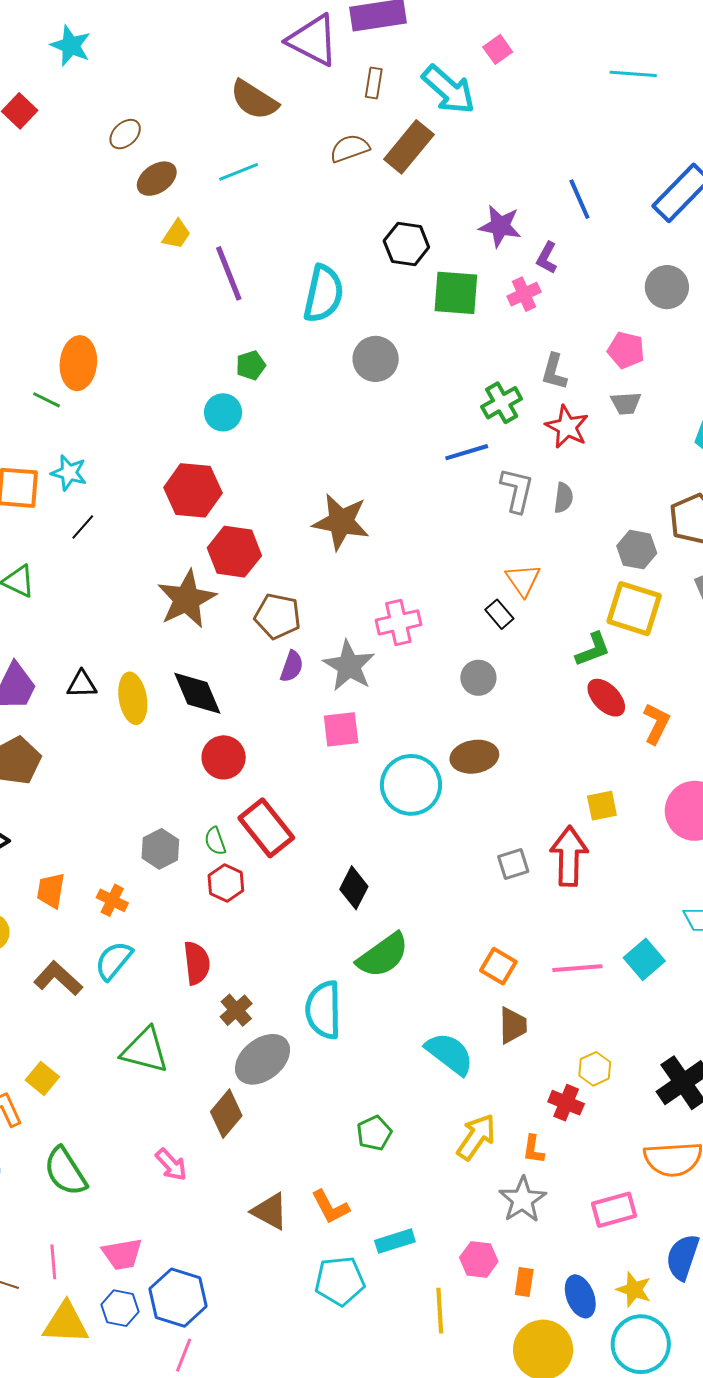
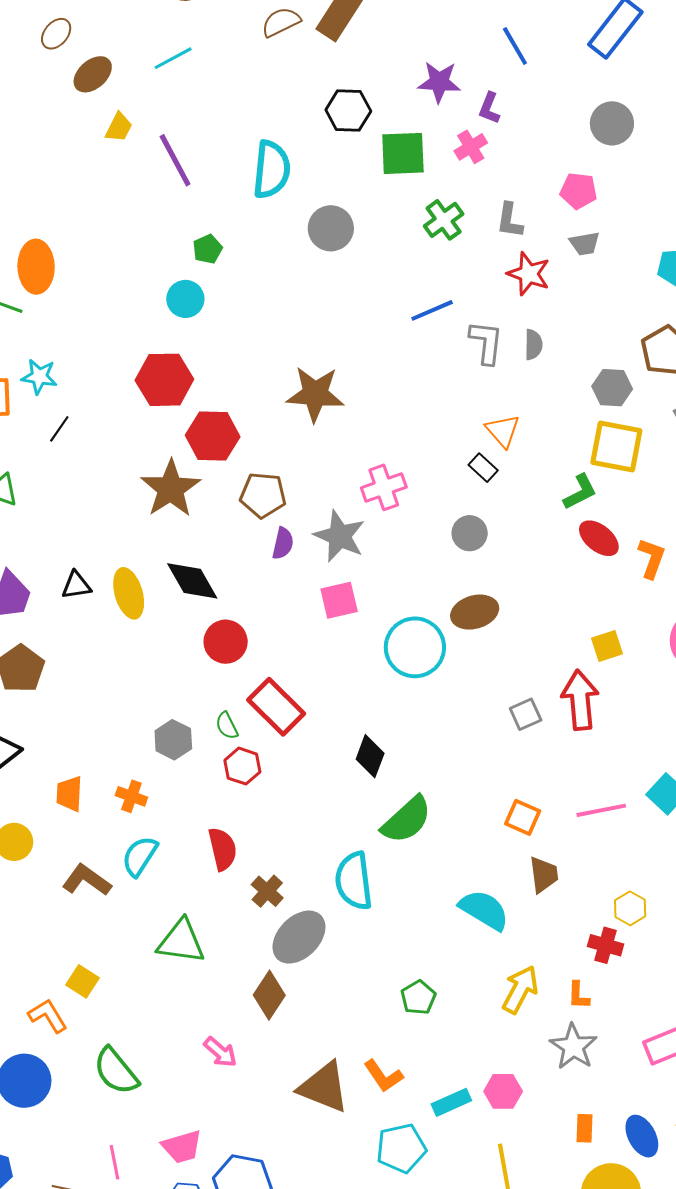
green cross: (502, 403) -> (444, 220), moved
brown triangle: (270, 1211) -> (324, 1087), size x1.4
pink hexagon: (479, 1260) -> (503, 1091), moved

